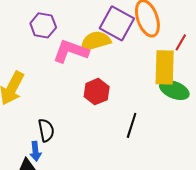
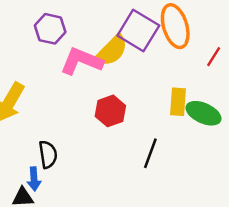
yellow semicircle: (95, 41) -> (112, 50), turned 148
yellow rectangle: (165, 67) -> (178, 102), moved, size x0.7

